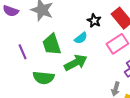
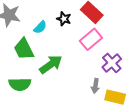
cyan semicircle: (81, 38) -> (40, 27), moved

